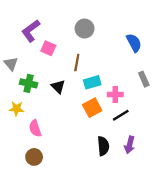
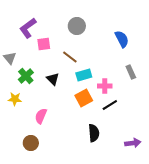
pink square: (48, 48) -> (44, 44), turned -32
brown line: (77, 63) -> (70, 57), turned -63
green cross: (29, 83) -> (26, 76), turned 35
pink semicircle: (35, 128) -> (41, 116), moved, turned 42
purple arrow: (130, 145) -> (133, 143), moved, turned -112

